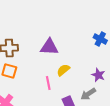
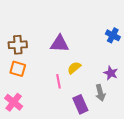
gray arrow: (88, 94) -> (100, 93), turned -70

